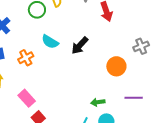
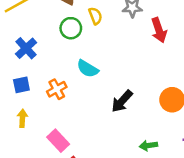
black arrow: (80, 45) -> (122, 101), moved

